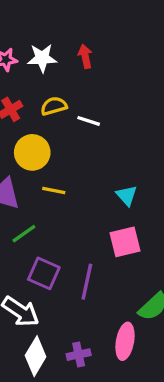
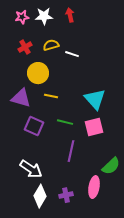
cyan triangle: (127, 195) -> (95, 99), size x1.6
green line: (24, 234) -> (65, 122), moved, turned 49
purple square: (44, 273) -> (34, 126), moved

